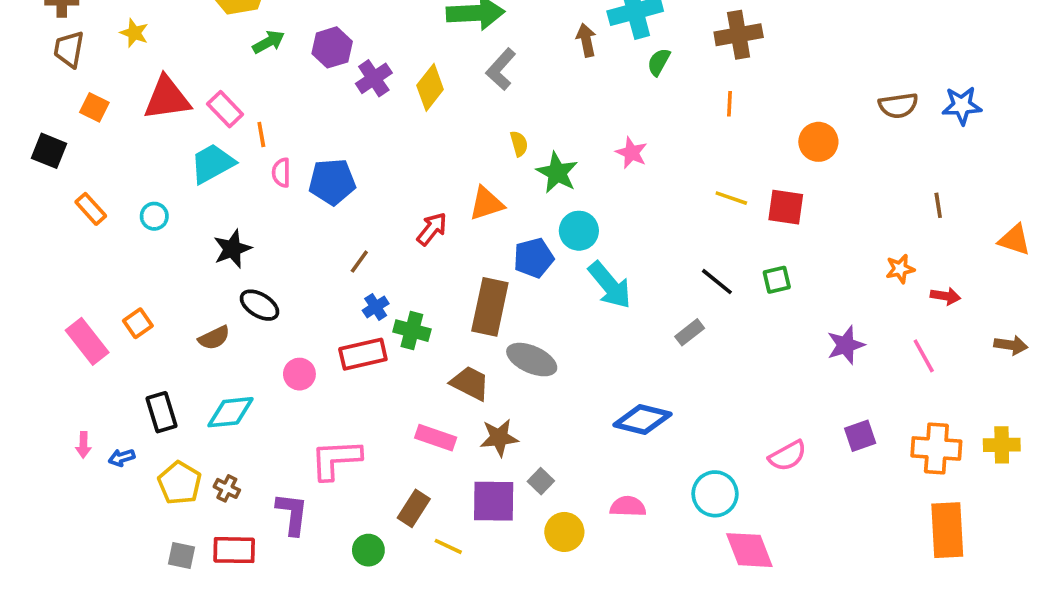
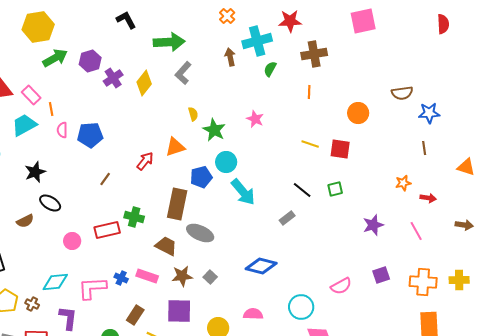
green arrow: (269, 42) -> (55, 58), size x1.4
blue star: (962, 106) -> (429, 113), moved
blue cross: (376, 307) -> (121, 278), moved, turned -32
cyan diamond: (230, 412) -> (55, 282), moved
gray square: (541, 481) -> (210, 277), moved

